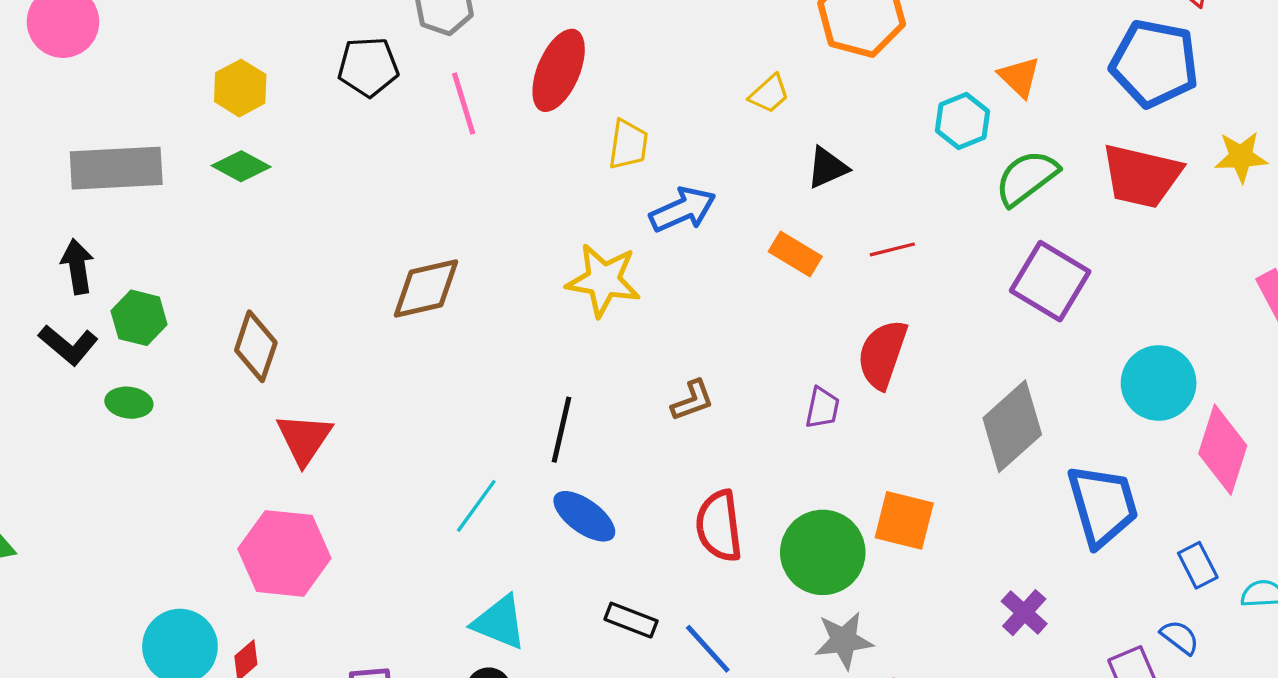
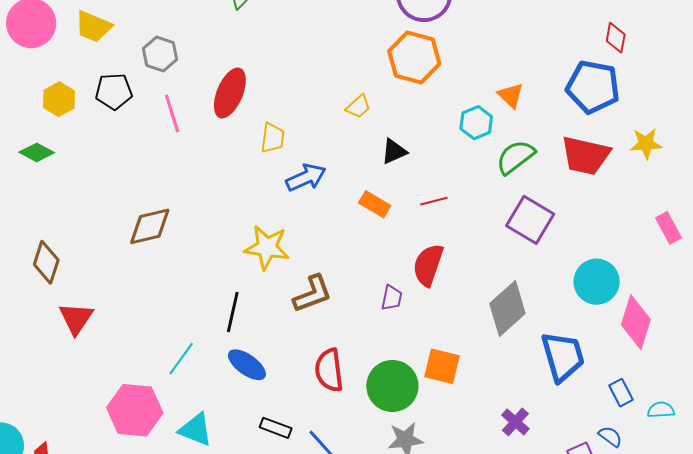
yellow hexagon: (240, 88) -> (59, 99), moved
yellow star: (603, 280) -> (267, 247), moved
brown L-shape: (692, 401) -> (312, 294), size x1.5
pink hexagon: (284, 553) -> (135, 410), moved

